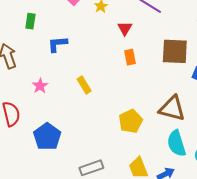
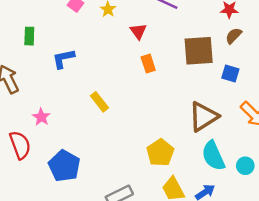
pink star: (40, 86) -> (41, 117), moved
brown triangle: (172, 109) -> (203, 116), turned -40
yellow pentagon: (131, 121) -> (160, 153), moved

